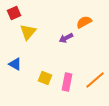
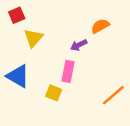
blue triangle: (15, 64) -> (18, 76), size x1.5
pink rectangle: (67, 82) -> (68, 71), moved

